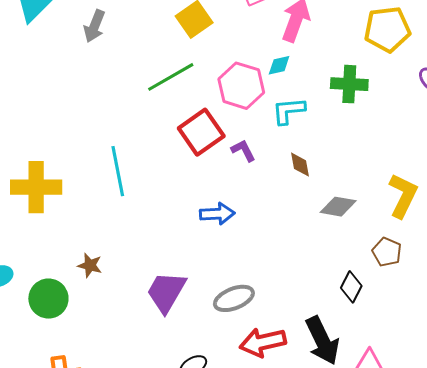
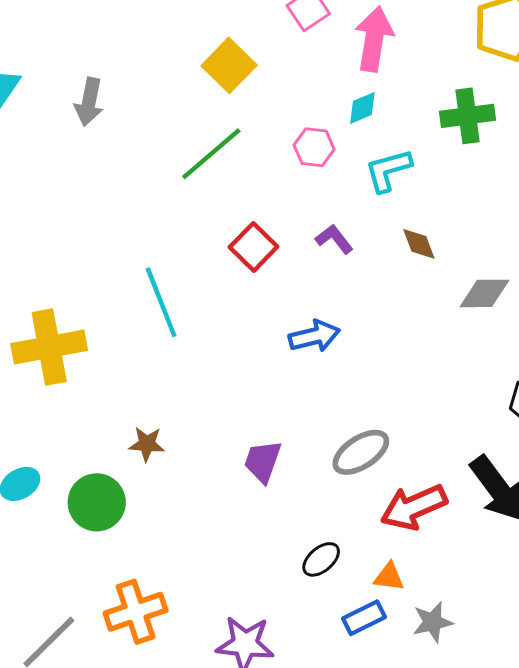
pink hexagon: (241, 86) -> (314, 147), size x0.6
red square: (201, 132) -> (254, 247), moved, size x0.7
purple trapezoid: (166, 292) -> (263, 461), size x0.7

